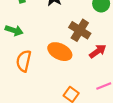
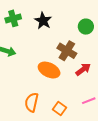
orange semicircle: (24, 61) -> (32, 102), moved

